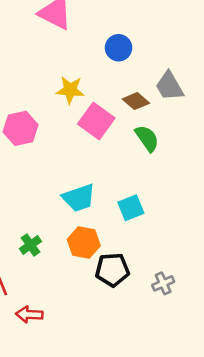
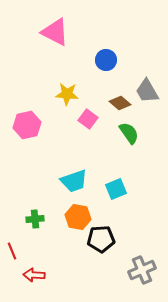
pink square: (96, 121) -> (88, 119), size x0.7
green cross: (30, 245) -> (35, 219), turned 30
gray cross: (163, 283) -> (142, 270), moved, size x1.5

